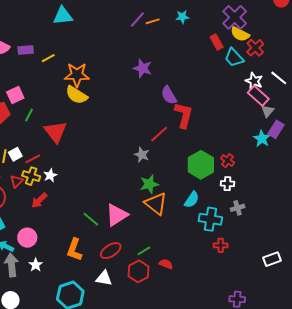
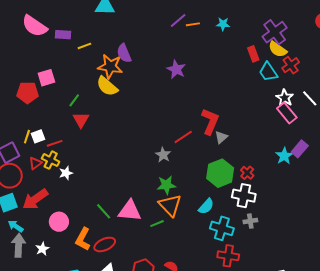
purple semicircle: (169, 95) -> (124, 53), moved
gray triangle: (268, 111) -> (221, 137), moved
green line: (29, 115) -> (74, 100), moved
red triangle: (56, 132) -> (81, 120), size x0.7
white star: (50, 175) -> (66, 173), moved
white cross: (227, 184) -> (244, 196), size x1.6
red arrow: (39, 200) -> (35, 199), moved, size x1.5
pink triangle: (117, 215) -> (130, 211), turned 30
pink circle: (27, 238) -> (59, 222), moved
red cross: (221, 245) -> (228, 256), size x1.5
red ellipse: (111, 251) -> (105, 244), moved
green line: (144, 251) -> (157, 224), moved

